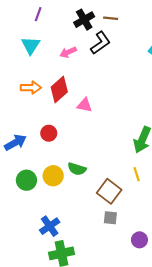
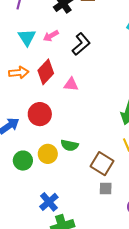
black L-shape: (100, 43) -> (81, 44), moved
cyan triangle: (31, 45) -> (27, 37), moved
red circle: (49, 133) -> (40, 114), size x1.5

